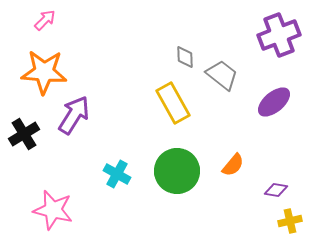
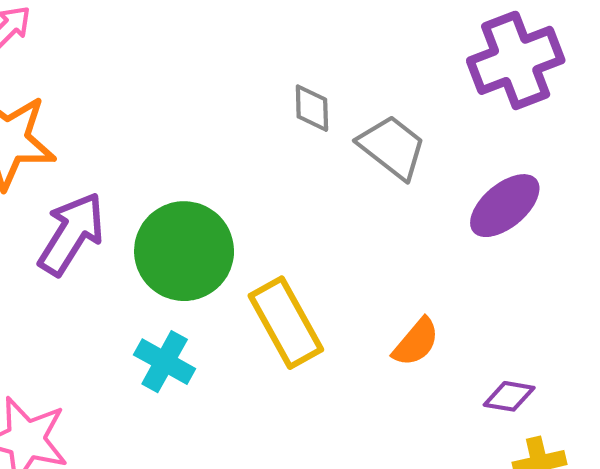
yellow rectangle: (173, 103) -> (286, 323), moved
green circle: (177, 171) -> (184, 251), moved

